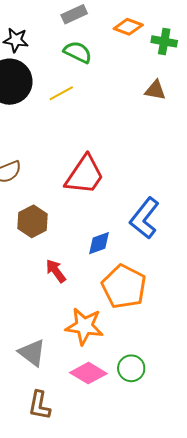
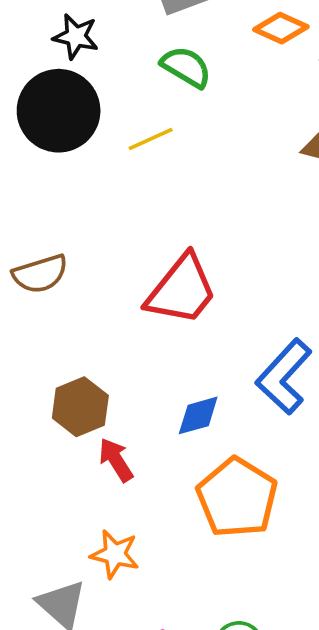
brown hexagon: (33, 221) -> (80, 407), moved
orange star: (84, 326) -> (115, 554), moved, size x0.7

